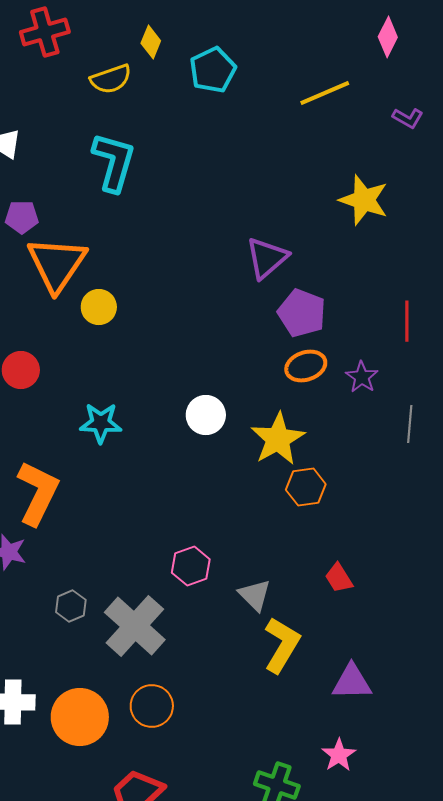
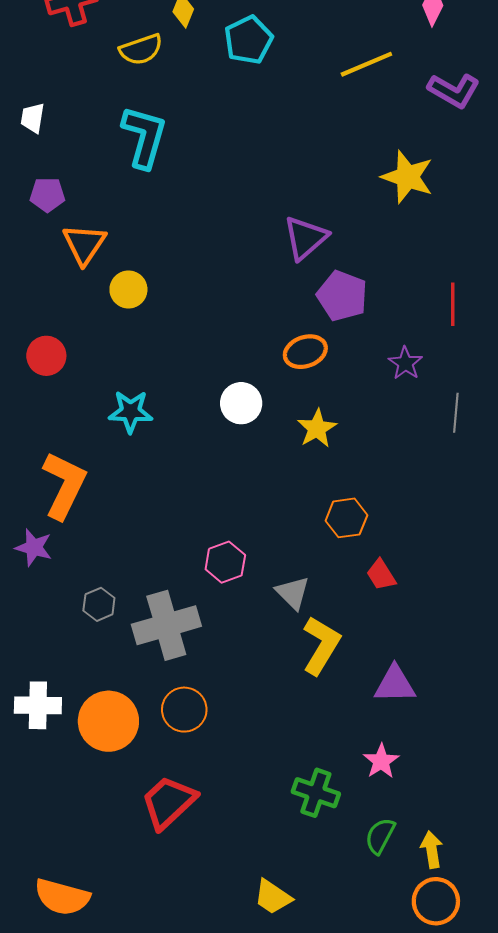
purple L-shape: (408, 118) -> (454, 90), size x1.6
orange triangle: (57, 264) -> (84, 244), size x0.7
orange ellipse: (306, 366) -> (305, 352), moved
yellow star: (278, 439) -> (317, 428), size x0.7
orange hexagon: (306, 487) -> (346, 518), moved
gray cross: (135, 626) -> (166, 625), turned 32

